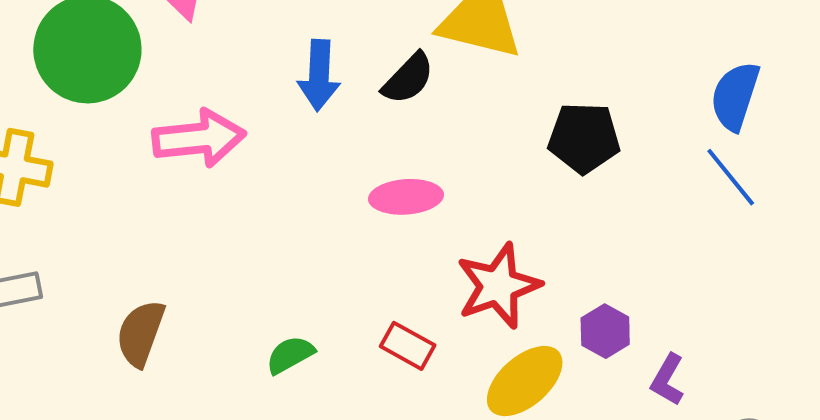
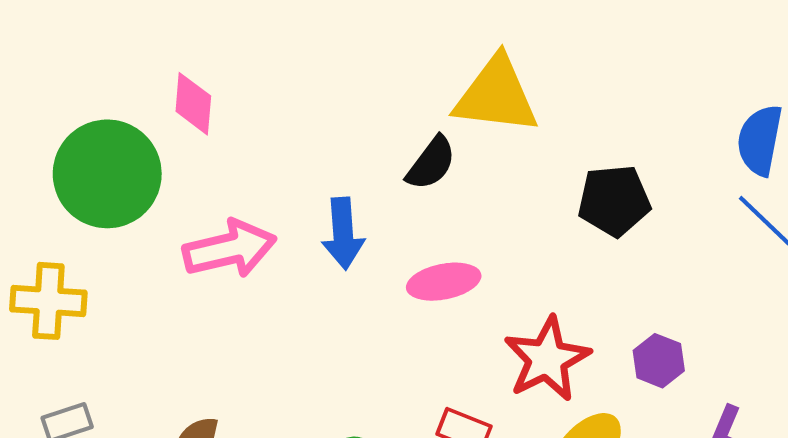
blue arrow: (319, 75) -> (343, 233), moved
purple hexagon: (605, 331) -> (659, 361), moved

